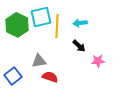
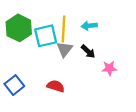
cyan square: (41, 17) -> (46, 36), moved
gray triangle: (39, 61) -> (65, 49), moved, turned -42

